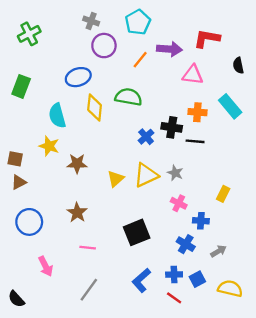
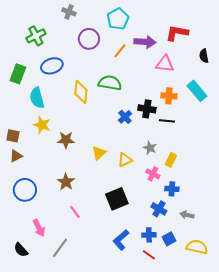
gray cross: (91, 21) -> (69, 12), moved
green cross: (29, 34) -> (36, 36), moved
blue ellipse: (78, 77) -> (52, 66), moved
cyan semicircle: (57, 116) -> (37, 98), moved
yellow triangle: (146, 175) -> (125, 160), moved, size x0.7
yellow rectangle: (223, 194) -> (171, 160), moved
pink line: (88, 248) -> (75, 212), turned 48
gray arrow: (218, 251) -> (187, 215), turned -136
gray line: (89, 290) -> (60, 248), moved
black semicircle: (16, 299) -> (21, 250), moved

